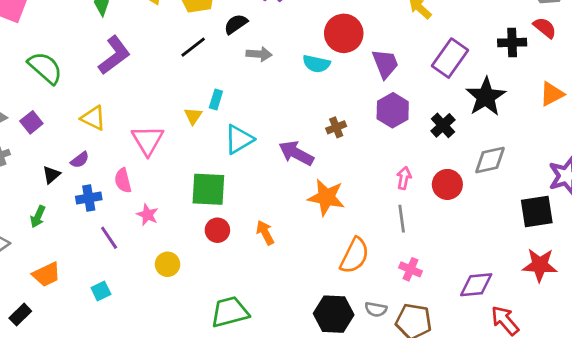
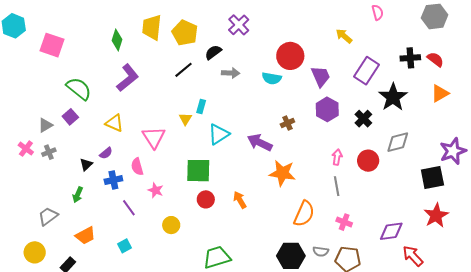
red semicircle: (545, 28) -> (435, 59), moved
purple square: (31, 122) -> (70, 117), moved
red star: (540, 265) -> (436, 215), turned -30

